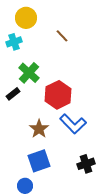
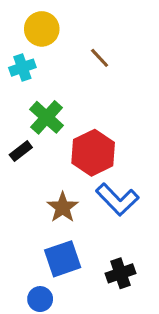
black cross: (86, 164) -> (120, 273), moved

